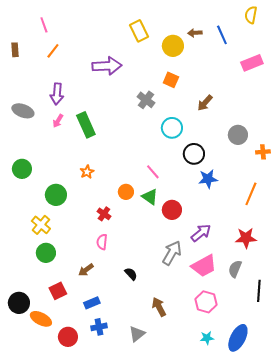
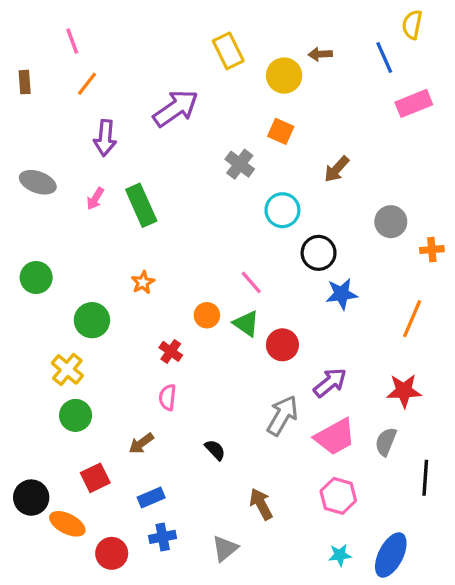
blue line: (222, 35) -> (384, 57), moved
purple arrow: (107, 66) -> (176, 108), turned -32
purple arrow: (57, 94) -> (105, 138), moved

